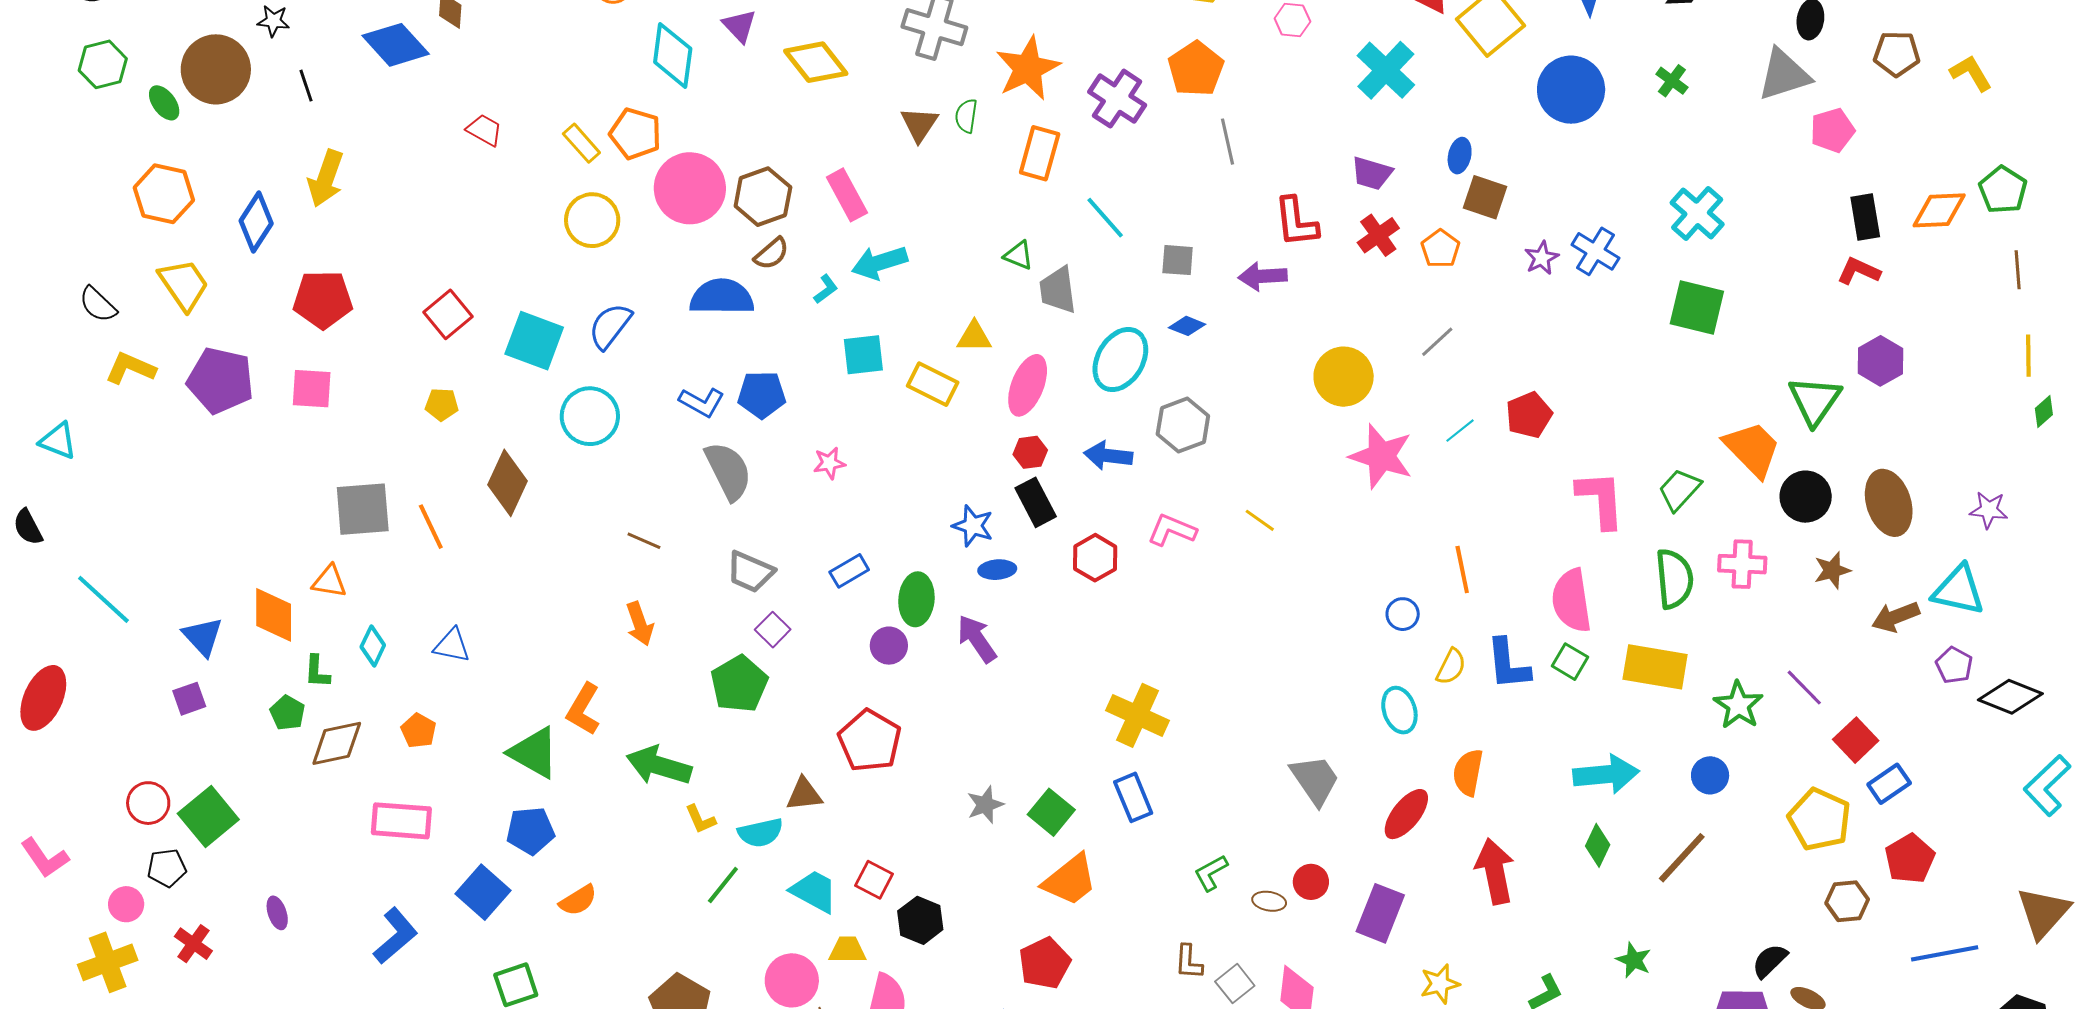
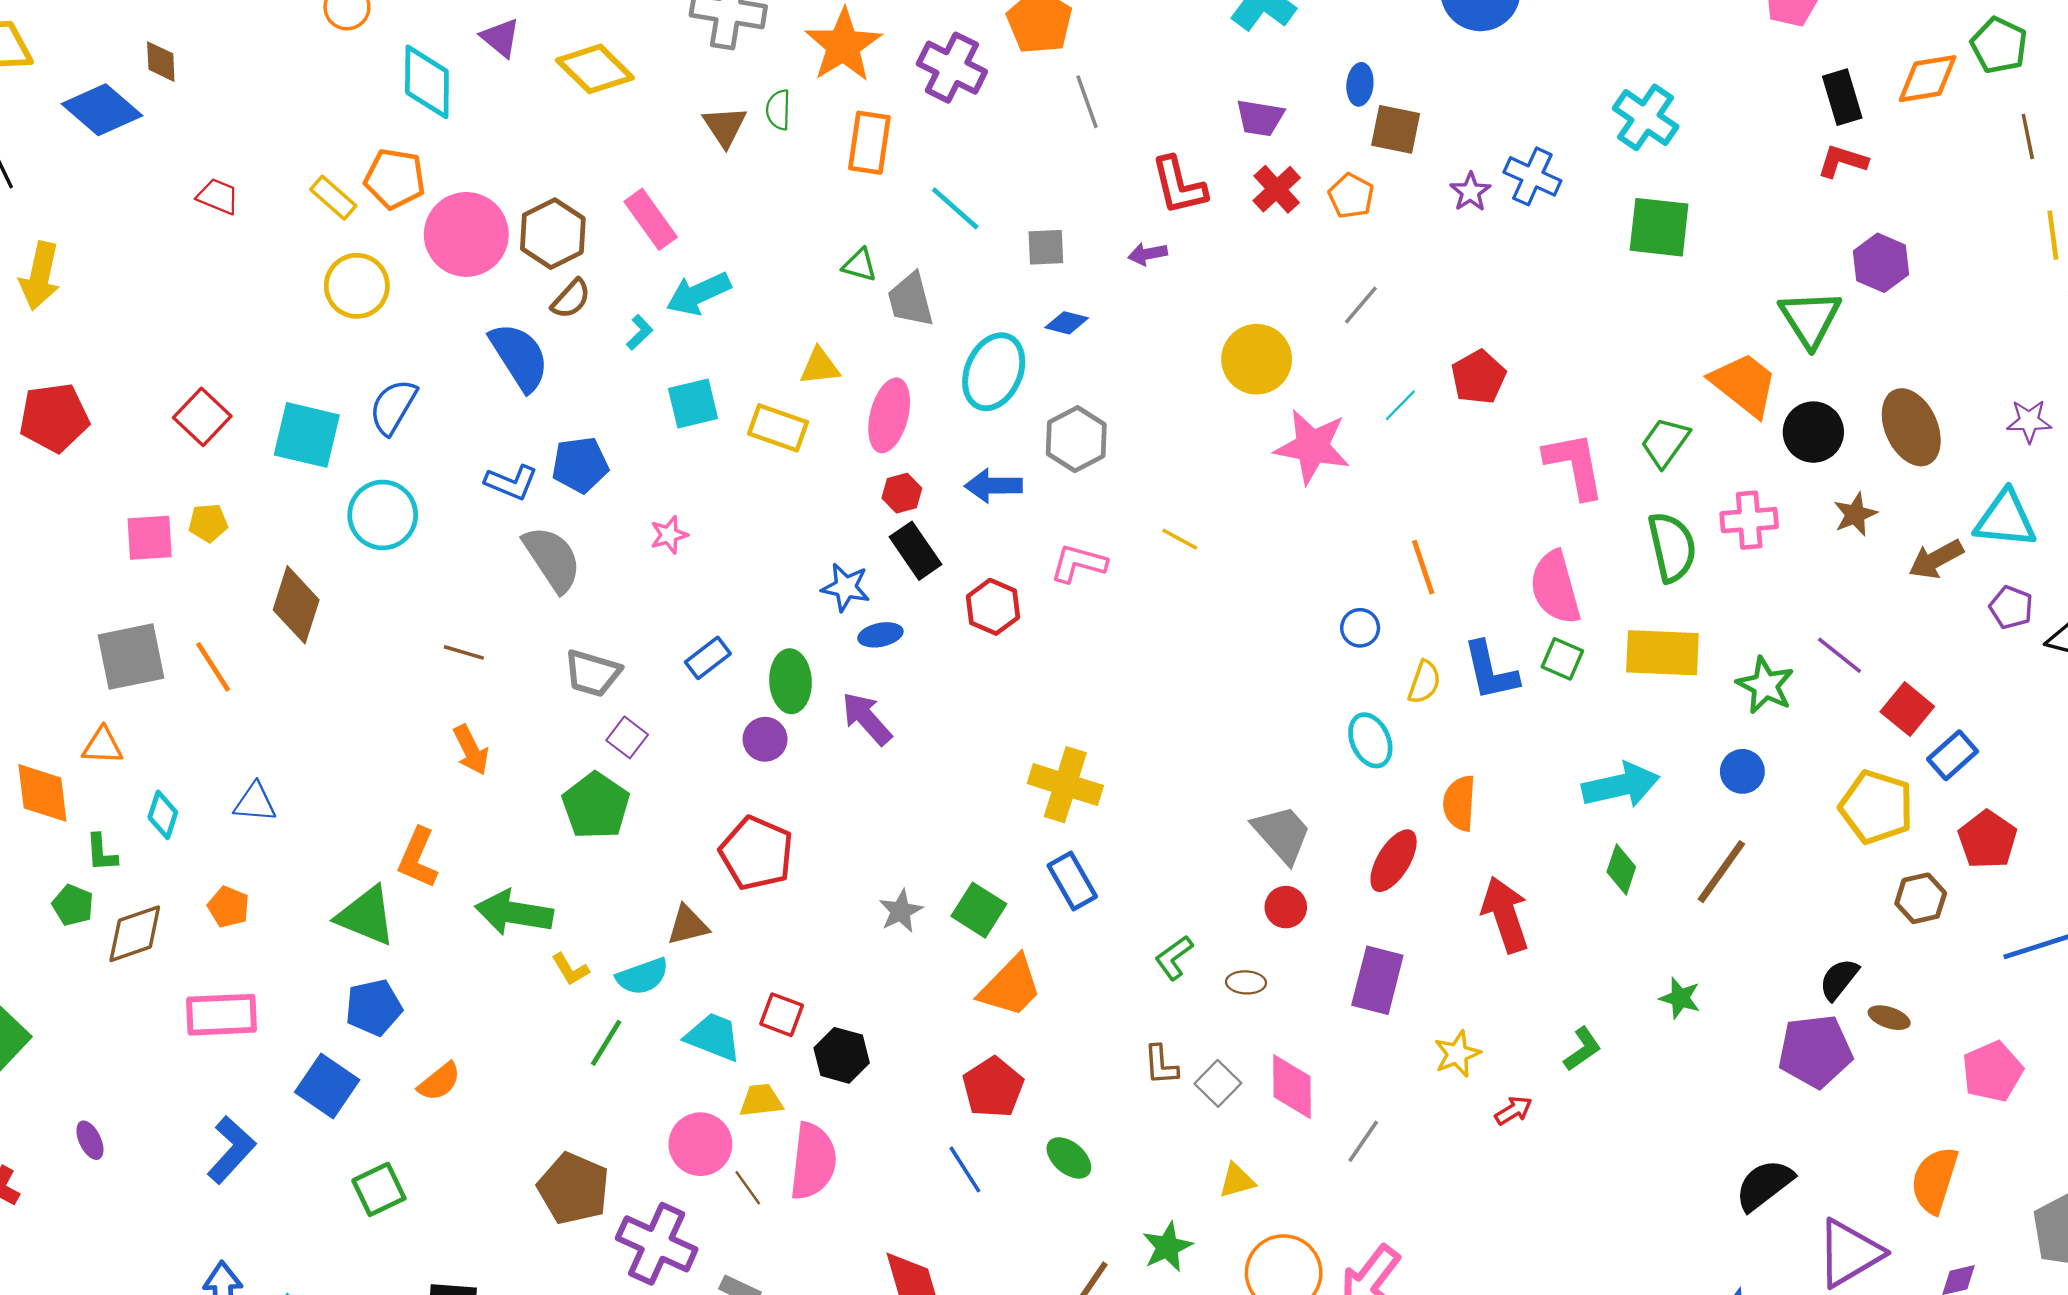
purple arrow: (1263, 276) -> (1148, 254), size x0.7
blue semicircle: (722, 297) -> (519, 357), turned 64
pink square: (312, 389) -> (150, 538), moved
red circle: (1311, 882) -> (1286, 907), moved

